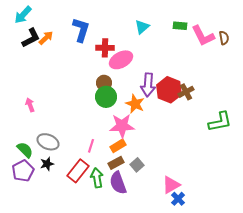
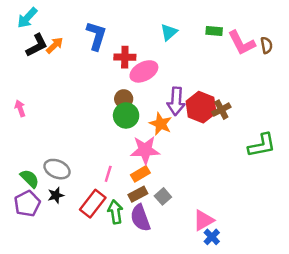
pink arrow: (30, 105) -> (20, 108), moved

